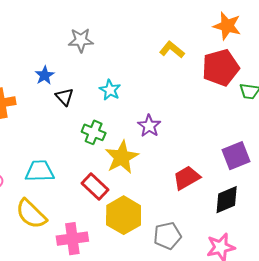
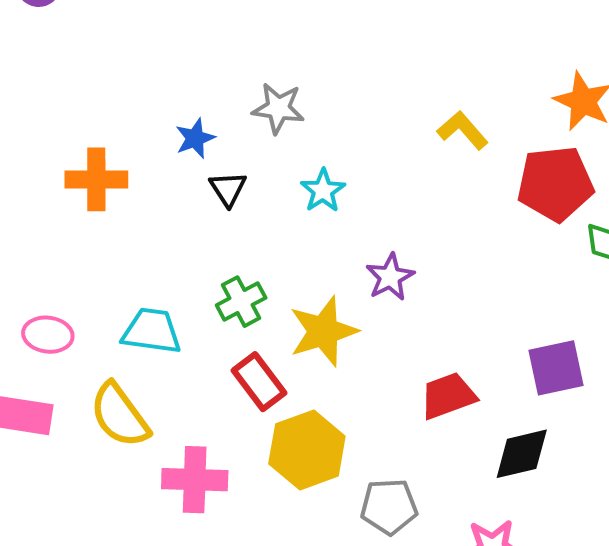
gray star: (81, 40) -> (278, 108), moved
green cross: (94, 132) -> (241, 302), moved, turned 30

